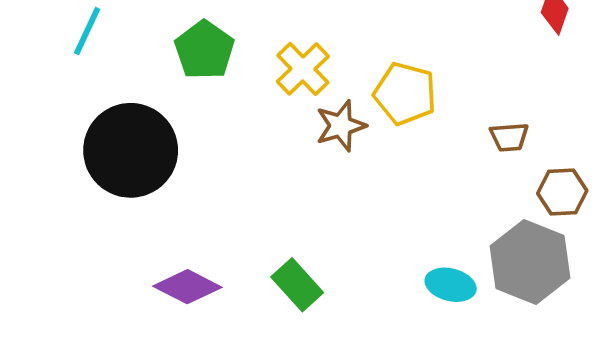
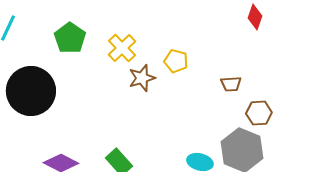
yellow pentagon: (405, 94) -> (176, 61), size x0.7

